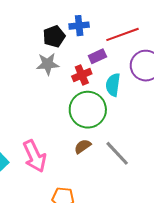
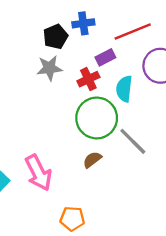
gray line: (117, 153) -> (133, 141), moved

